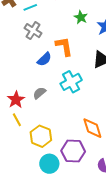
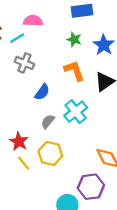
orange L-shape: (64, 46) -> (74, 71), moved
gray semicircle: (39, 93) -> (48, 121), moved
yellow hexagon: (41, 136) -> (50, 153), moved

